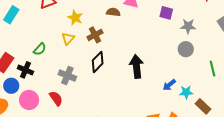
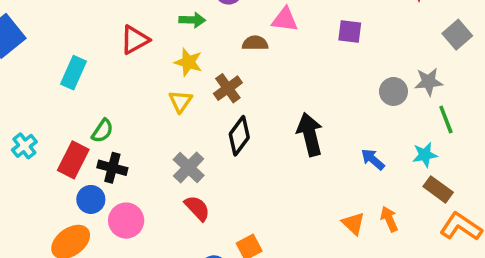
gray star: (188, 26) -> (429, 82), moved
green semicircle: (40, 49) -> (102, 131), moved
gray cross: (67, 76) -> (189, 167), turned 30
blue arrow: (169, 85) -> (373, 159), turned 88
cyan star: (186, 92) -> (425, 155), moved
red semicircle: (56, 98) -> (197, 208), moved

